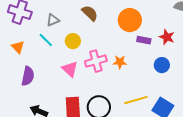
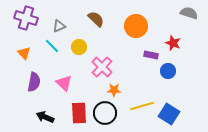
purple rectangle: (144, 40) -> (151, 55), moved
pink cross: (96, 61) -> (102, 67), turned -30
orange star: (120, 62) -> (114, 90), moved
pink triangle: (70, 69) -> (64, 83), moved

